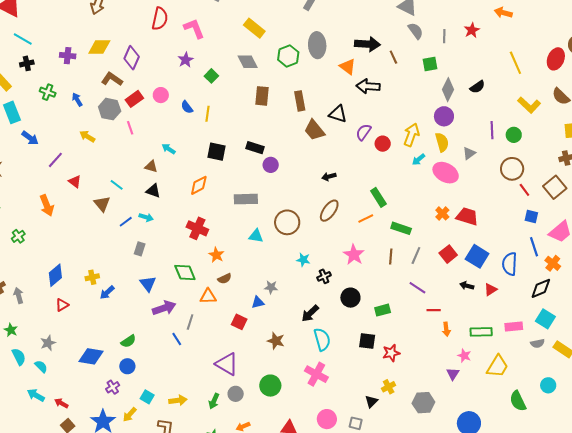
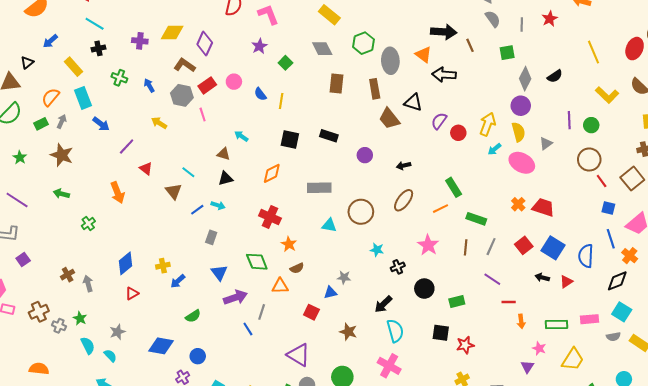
gray ellipse: (317, 45) -> (390, 61), moved
purple circle: (271, 165) -> (365, 155), moved
black triangle: (153, 191) -> (225, 179), turned -35
green semicircle: (128, 341) -> (193, 316), moved

